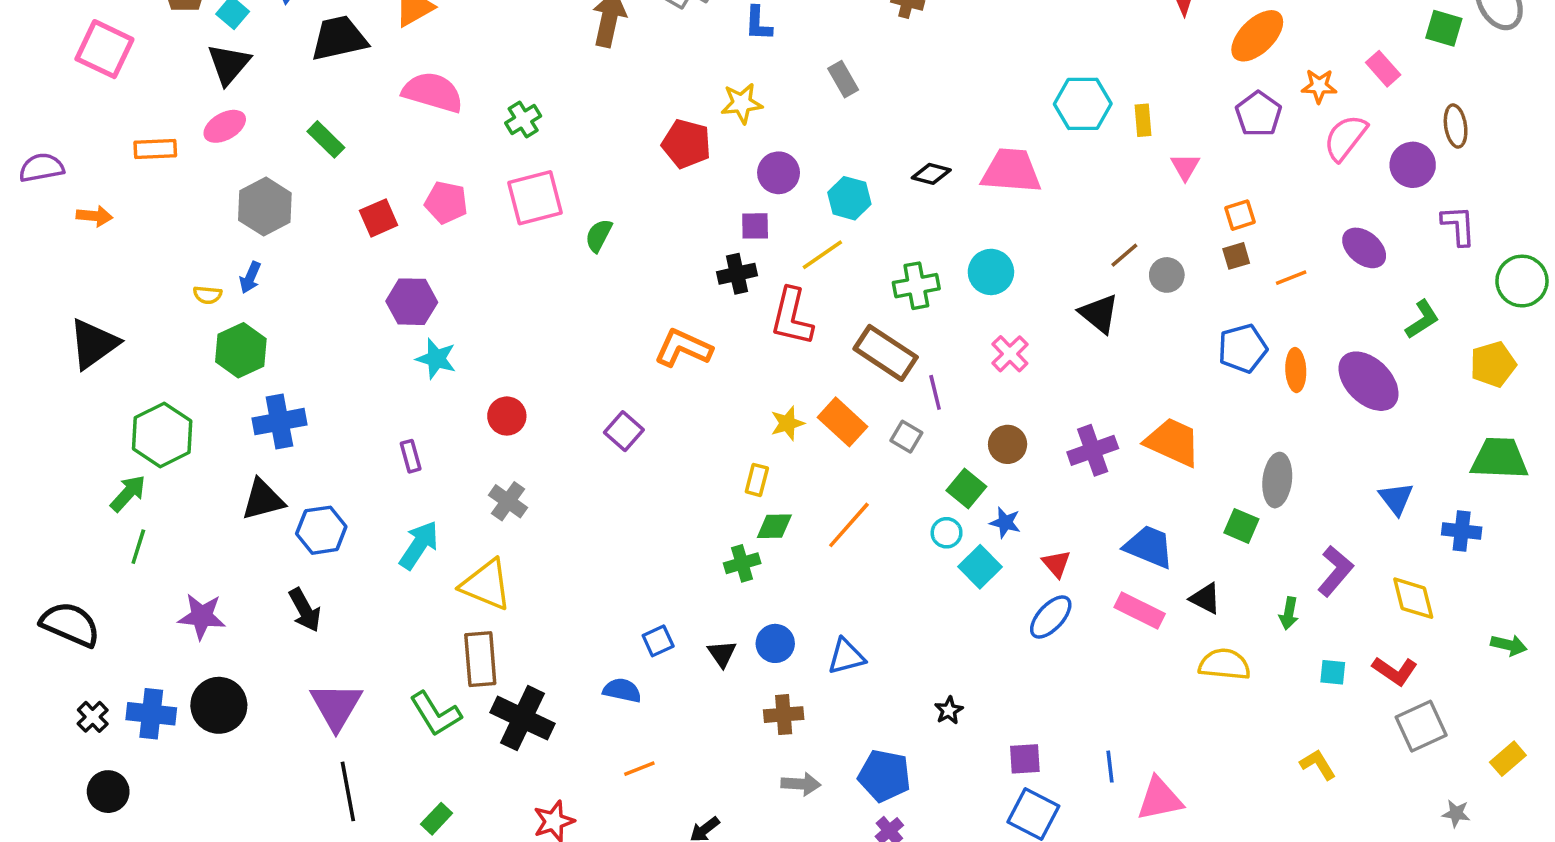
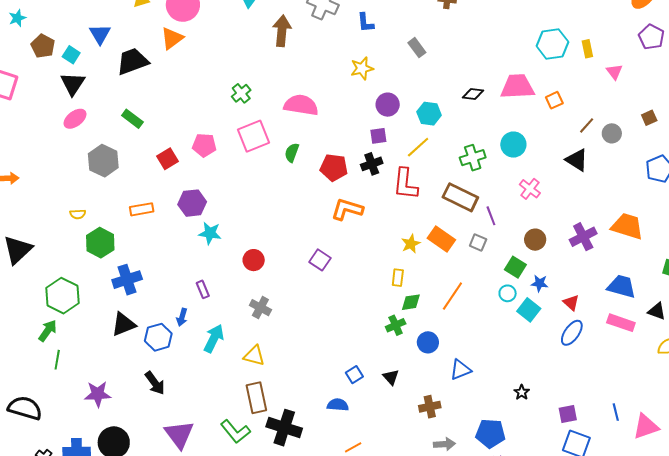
pink semicircle: (433, 92) -> (301, 105), moved
red pentagon: (686, 144) -> (334, 168), moved
orange rectangle: (155, 149) -> (142, 209), moved
orange square: (1240, 215) -> (554, 100), moved
blue arrow: (250, 277) -> (182, 317), moved
yellow triangle: (486, 585) -> (254, 356), size x0.7
blue circle: (775, 643) -> (428, 342), moved

